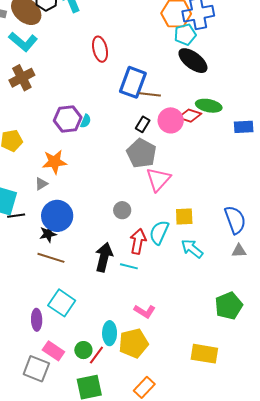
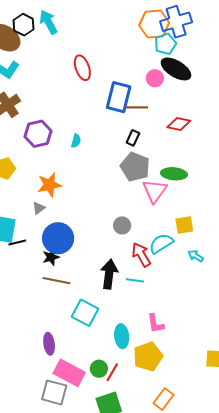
green ellipse: (209, 106) -> (174, 174), moved
purple hexagon: (68, 119) -> (38, 134), moved
pink circle: (171, 120) -> (155, 78), moved, size x0.7
cyan semicircle: (159, 232) -> (161, 243), turned 40
red arrow: (138, 241) -> (141, 255), turned -35
cyan arrow: (192, 249) -> (196, 256), size x0.7
cyan square: (62, 303) -> (85, 313), moved
pink L-shape: (145, 311) -> (155, 324), turned 55
cyan ellipse: (110, 333) -> (122, 336), moved
pink rectangle: (53, 351) -> (69, 373), size x1.4

